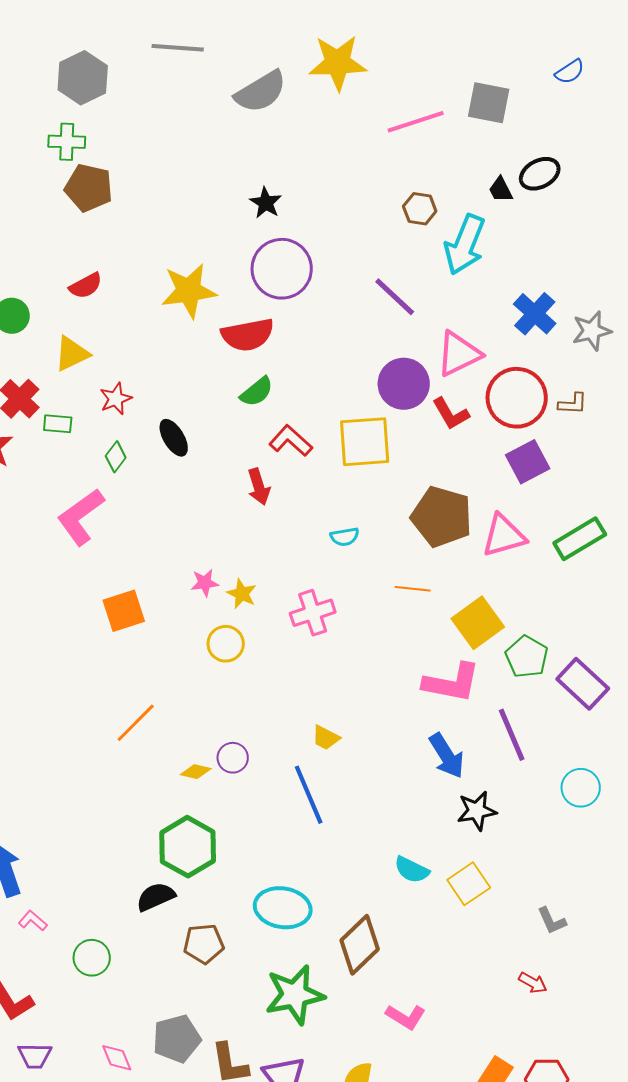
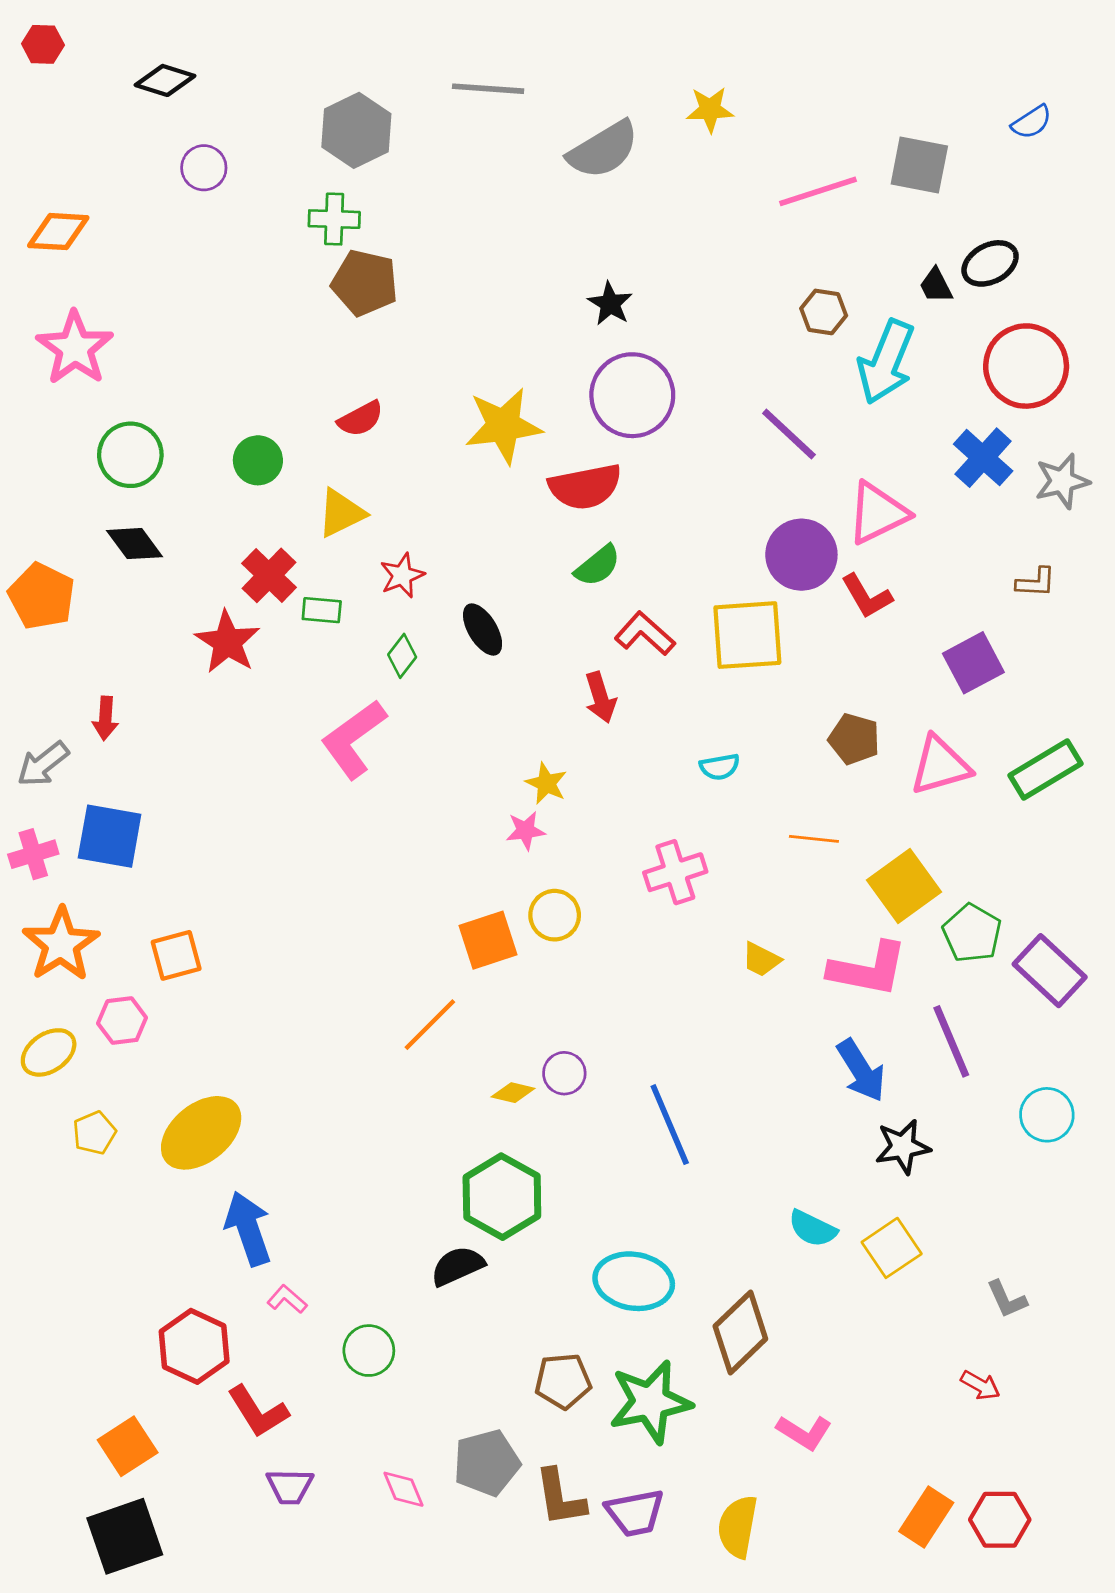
yellow star: (338, 63) -> (710, 110), size x0.6
red circle: (517, 398) -> (1026, 366), moved
brown pentagon: (442, 517) -> (854, 739), size x0.6
yellow star: (242, 594) -> (546, 783), moved
orange square: (124, 611) -> (488, 940), moved
yellow trapezoid: (326, 738) -> (761, 960), moved
brown pentagon: (204, 944) -> (563, 1381), moved

